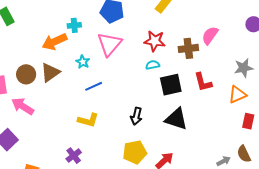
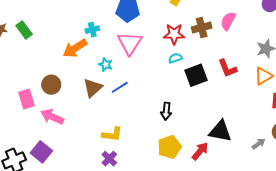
brown cross: (188, 48) -> (202, 27), moved
brown triangle: (50, 72) -> (93, 88), moved
black triangle: (176, 119) -> (220, 131), moved
yellow L-shape: (88, 120) -> (112, 134), moved

